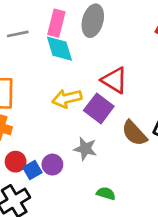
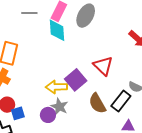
red triangle: (115, 80) -> (103, 66), moved
yellow arrow: (67, 98) -> (56, 87), moved
purple circle: (52, 165) -> (48, 115), moved

